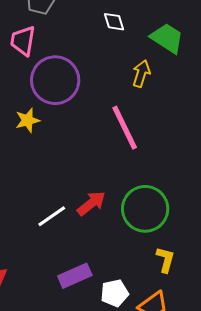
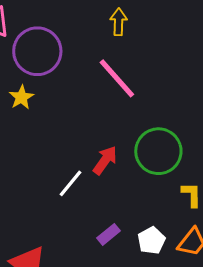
purple rectangle: (75, 276) -> (109, 234), size x0.7

